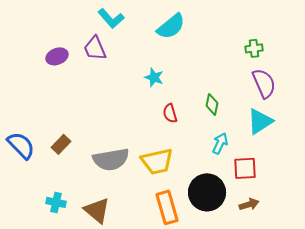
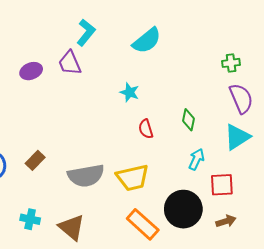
cyan L-shape: (111, 18) -> (86, 32), turned -100
orange rectangle: (167, 207) -> (143, 224), turned -32

